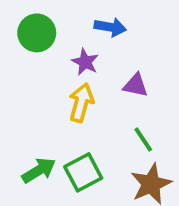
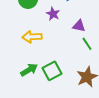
yellow arrow: (81, 103) -> (32, 37), moved, turned -108
green line: (143, 139) -> (87, 44), moved

